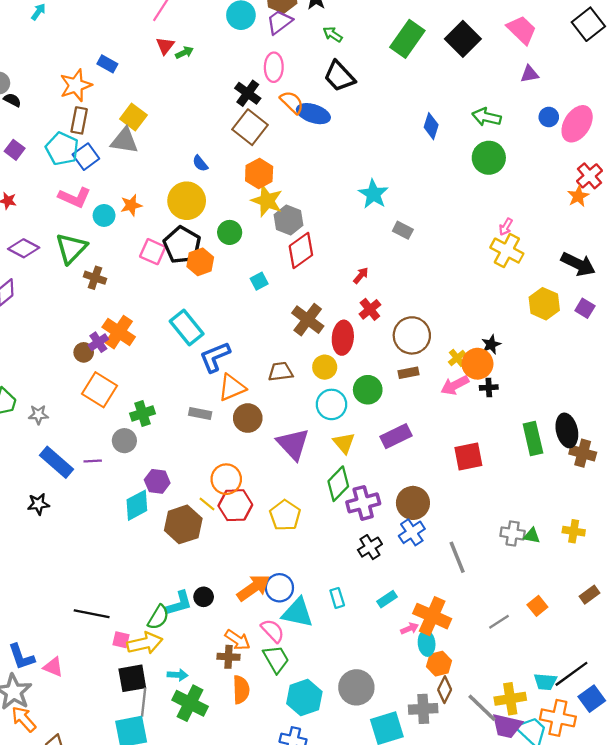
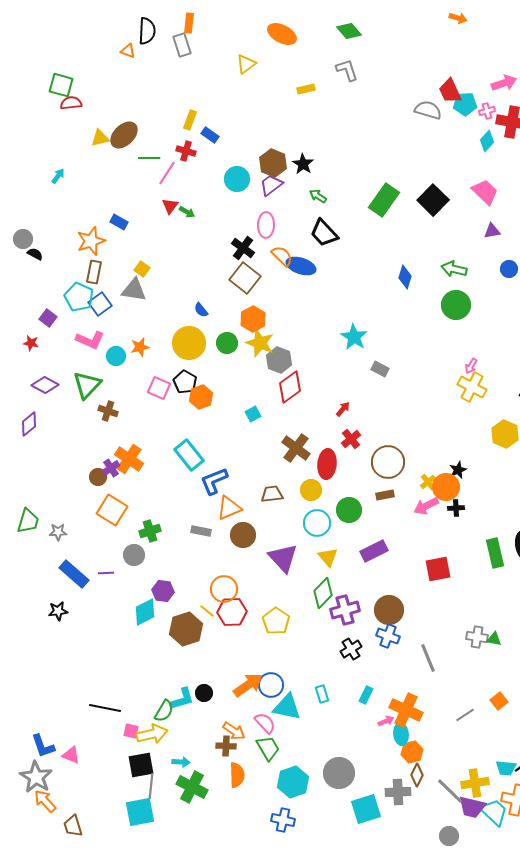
green arrow: (184, 52) -> (187, 212), turned 56
yellow square: (133, 117) -> (142, 269), size x0.7
purple square: (15, 150) -> (48, 318), moved
green circle: (230, 232) -> (227, 343), moved
black pentagon: (182, 245) -> (185, 382), size x0.7
blue cross: (412, 532) -> (388, 636), turned -35
cyan rectangle: (387, 599) -> (366, 695), turned -30

